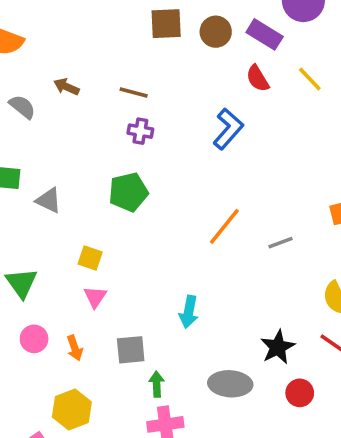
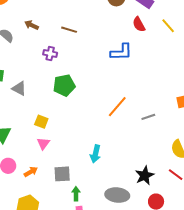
blue L-shape: (228, 129) -> (121, 52), turned 45
purple cross: (140, 131) -> (50, 54), moved
orange arrow: (75, 348) -> (31, 172), turned -104

